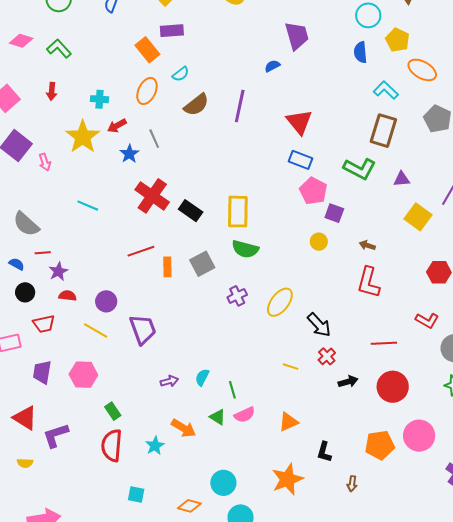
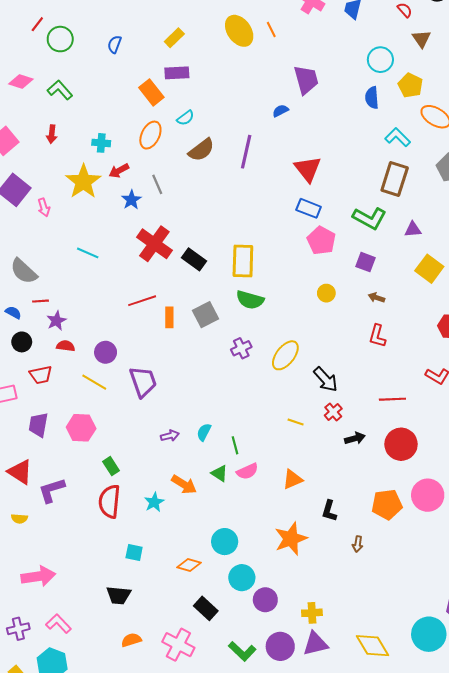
purple square: (334, 213) -> (366, 262), moved
red L-shape: (369, 282) -> (377, 336), size x0.7

